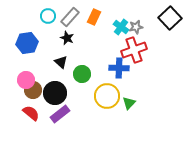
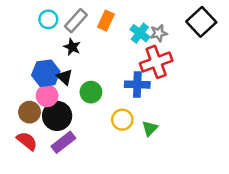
blue hexagon: (27, 43) -> (46, 73), moved
pink circle: (26, 80) -> (47, 96), moved
yellow circle: (107, 96) -> (122, 120), size x0.7

